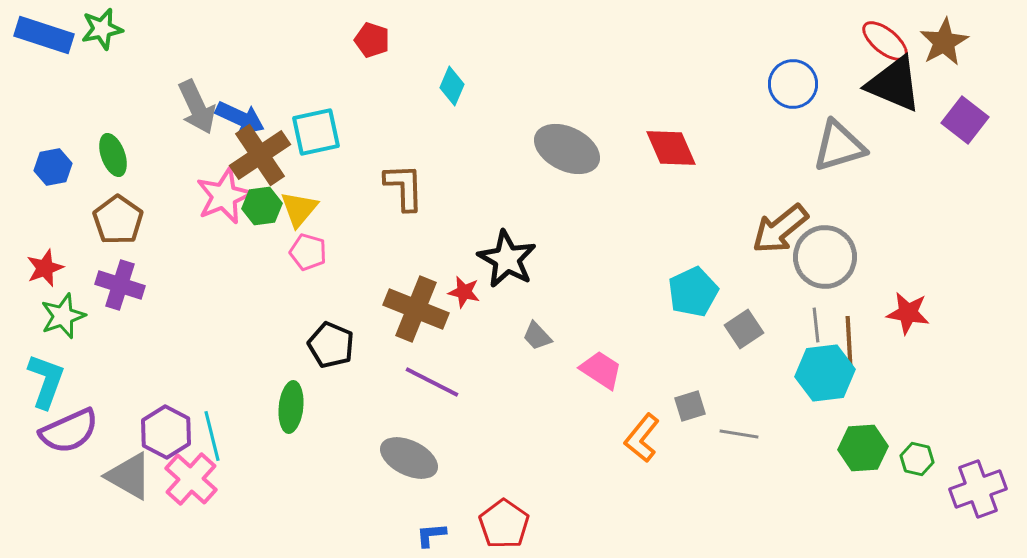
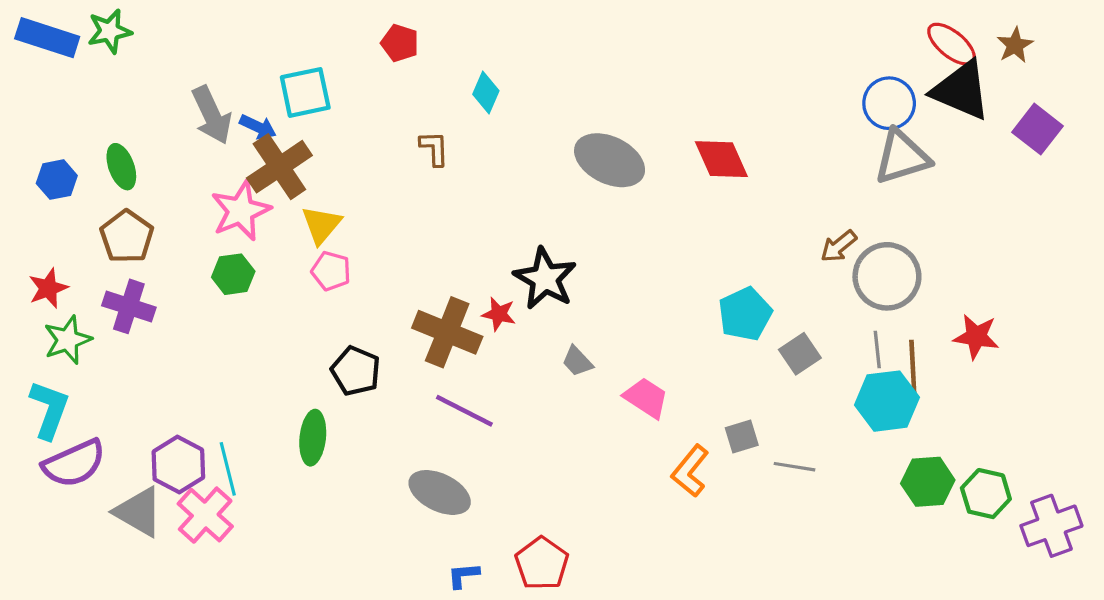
brown star: (944, 42) -> (1015, 45), size x0.7
blue circle: (793, 84) -> (889, 103), moved
blue arrow: (240, 118) -> (258, 127), size x0.7
cyan square: (316, 132) -> (305, 92), moved
brown L-shape: (404, 187) -> (434, 148), moved, size x0.7
green hexagon: (262, 206) -> (233, 274), moved
brown arrow: (780, 229) -> (839, 246), size x0.6
green hexagon: (917, 459) -> (986, 494), size x1.4

